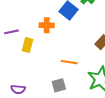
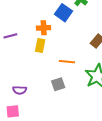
yellow rectangle: (28, 45) -> (40, 46), moved

